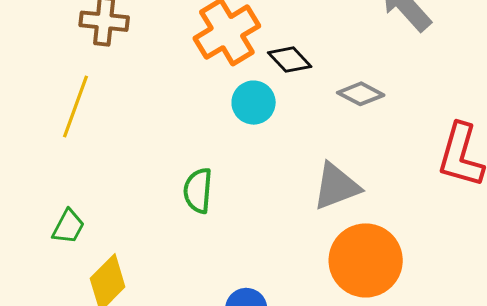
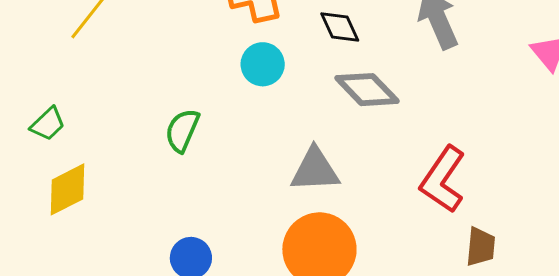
black diamond: (290, 60) -> (340, 27), moved
gray diamond: (361, 94) -> (367, 90), size x1.4

